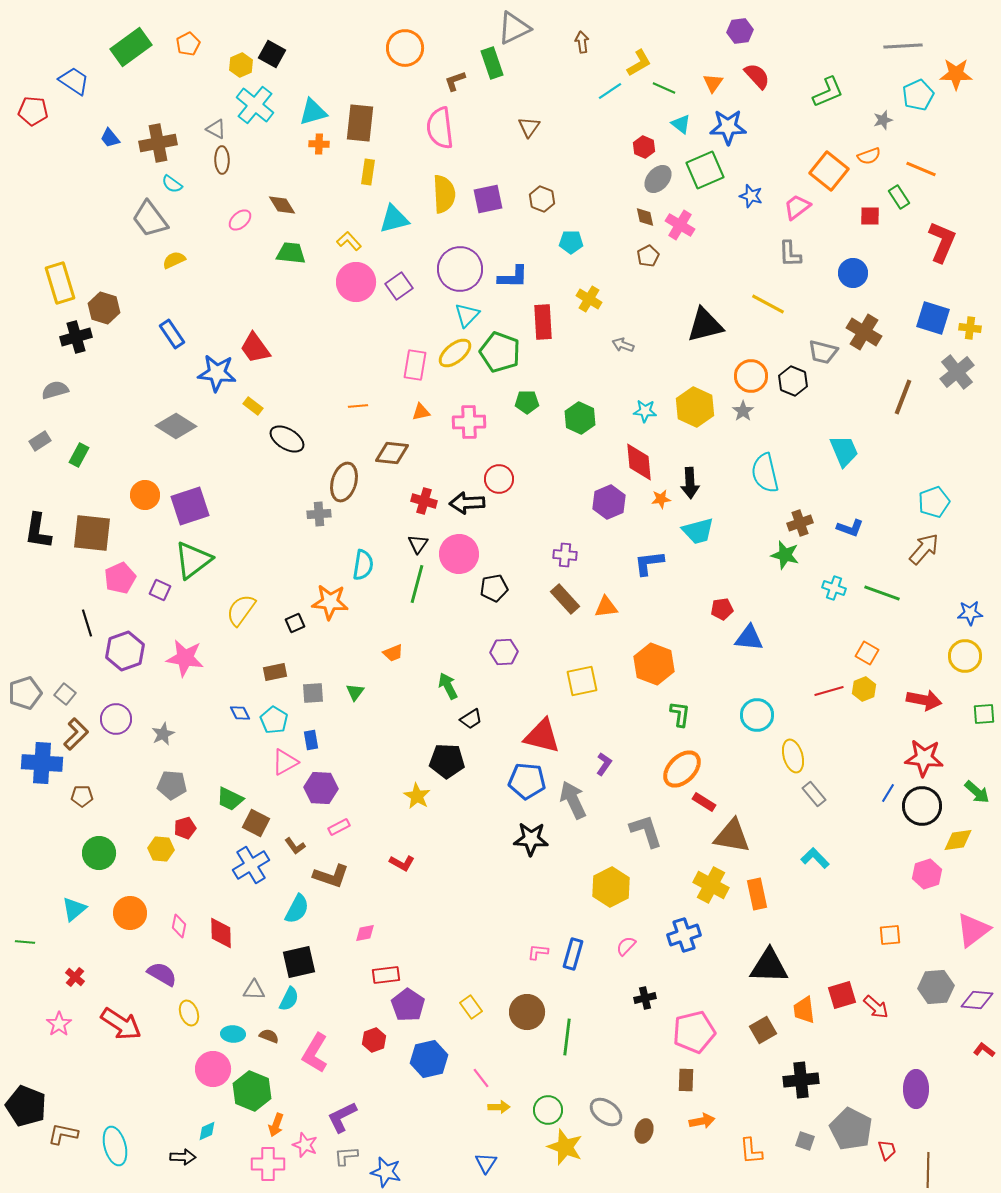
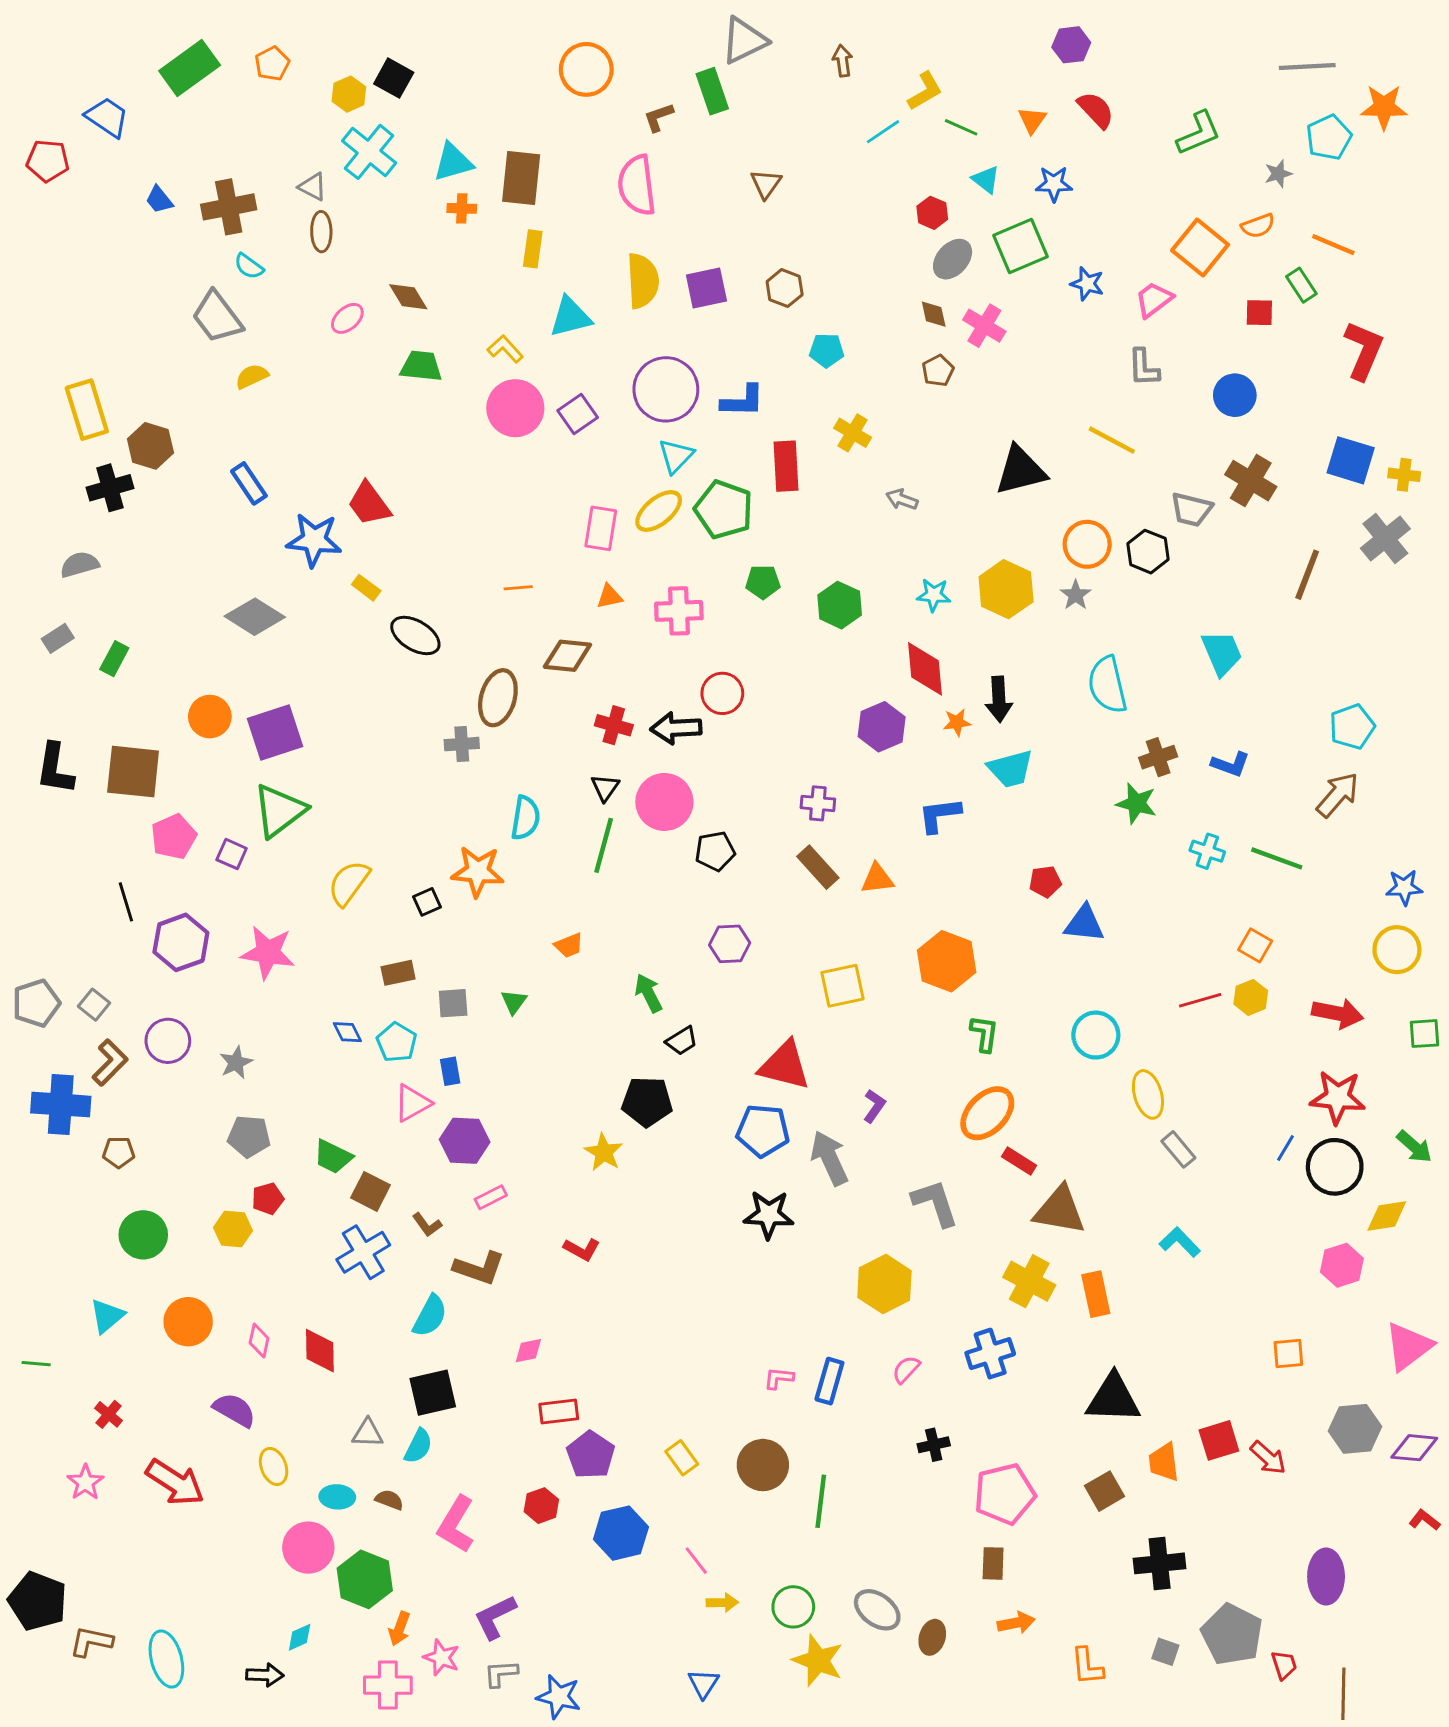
blue star: (728, 127) -> (1054, 184), size x0.7

